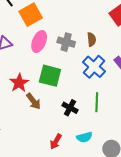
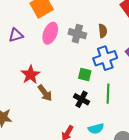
blue cross: (94, 67) -> (105, 58), turned 30
green square: (50, 76) -> (85, 74), moved, size x0.6

